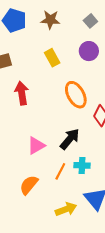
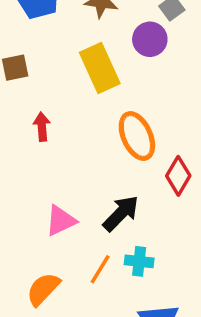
purple circle: (89, 51) -> (150, 39), moved
yellow rectangle: (52, 58) -> (100, 68), size x1.5
red arrow: (22, 93) -> (42, 127), size x0.7

